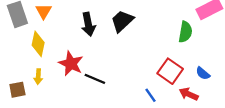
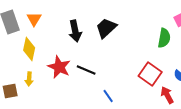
black line: (95, 79) -> (86, 70), moved
red arrow: (189, 94) -> (167, 95), turned 36
blue line: (150, 95) -> (108, 96), moved

